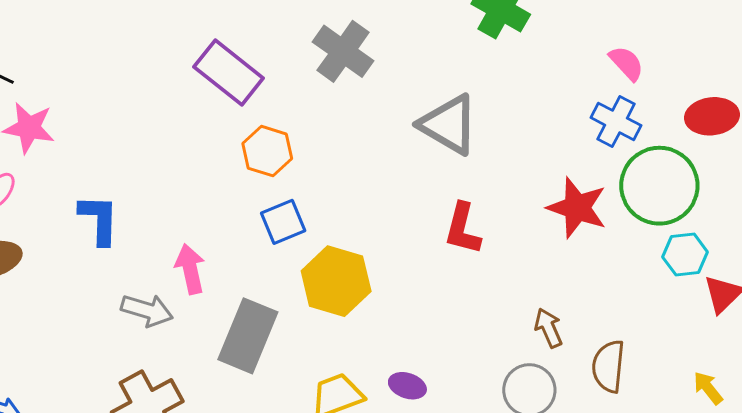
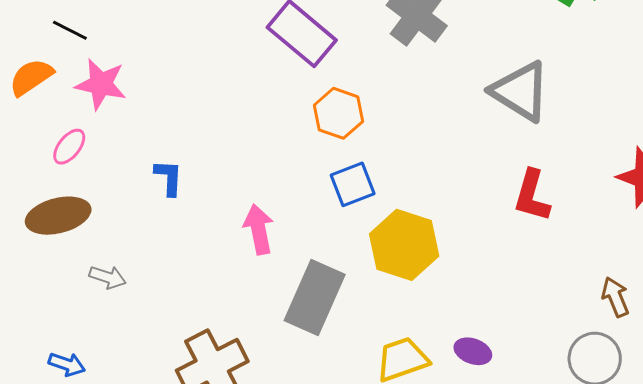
blue L-shape: (99, 220) -> (169, 178), size x0.7
gray arrow: (147, 310) -> (108, 277), moved, size x0.7

